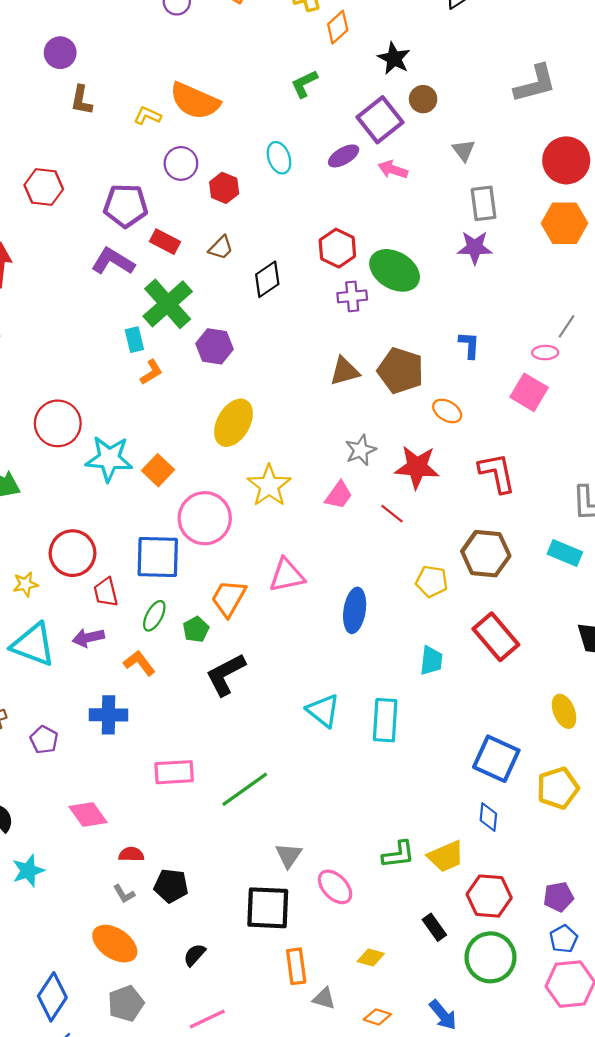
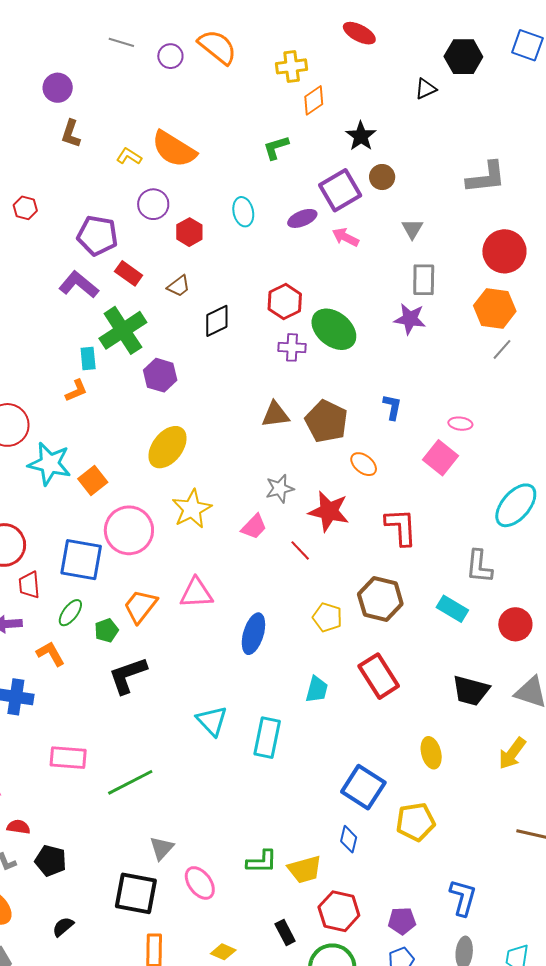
red hexagon: (44, 187) -> (25, 208), size x0.7
gray line: (567, 326) -> (502, 349), moved
orange L-shape: (151, 372) -> (76, 391), moved

